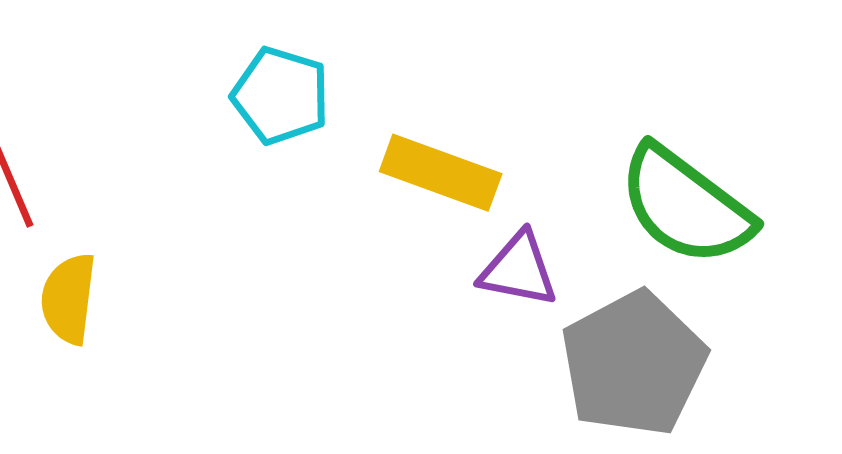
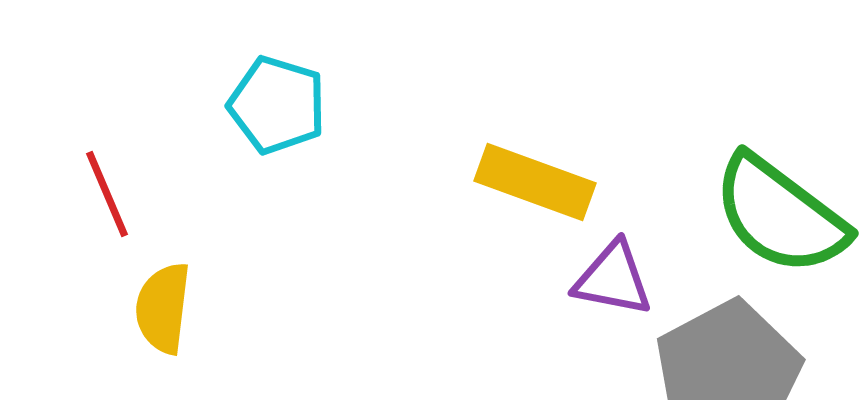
cyan pentagon: (281, 96) -> (277, 105), moved

